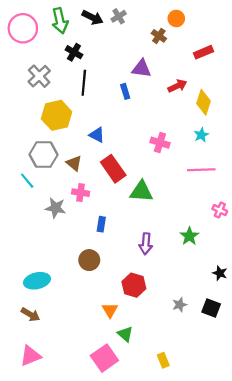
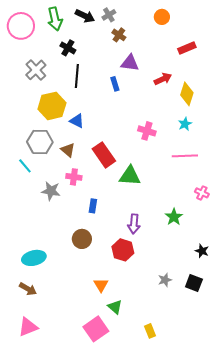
brown cross: (159, 36) -> (119, 35), moved
blue triangle: (97, 135) -> (77, 121), moved
red hexagon: (134, 285) -> (123, 250), moved

